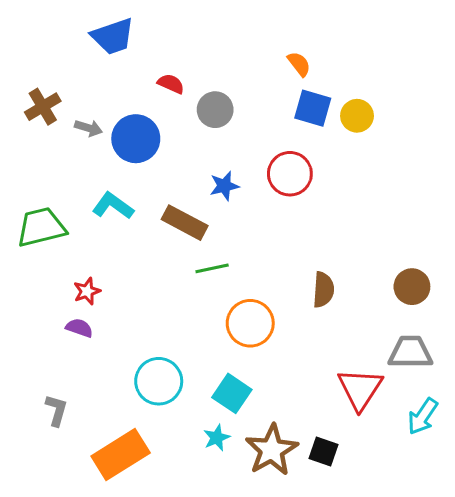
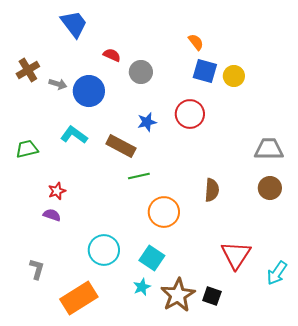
blue trapezoid: (113, 36) -> (74, 24), turned -108
green trapezoid: (41, 227) -> (27, 149), size x0.7
gray trapezoid: (410, 352) -> (269, 149), moved

